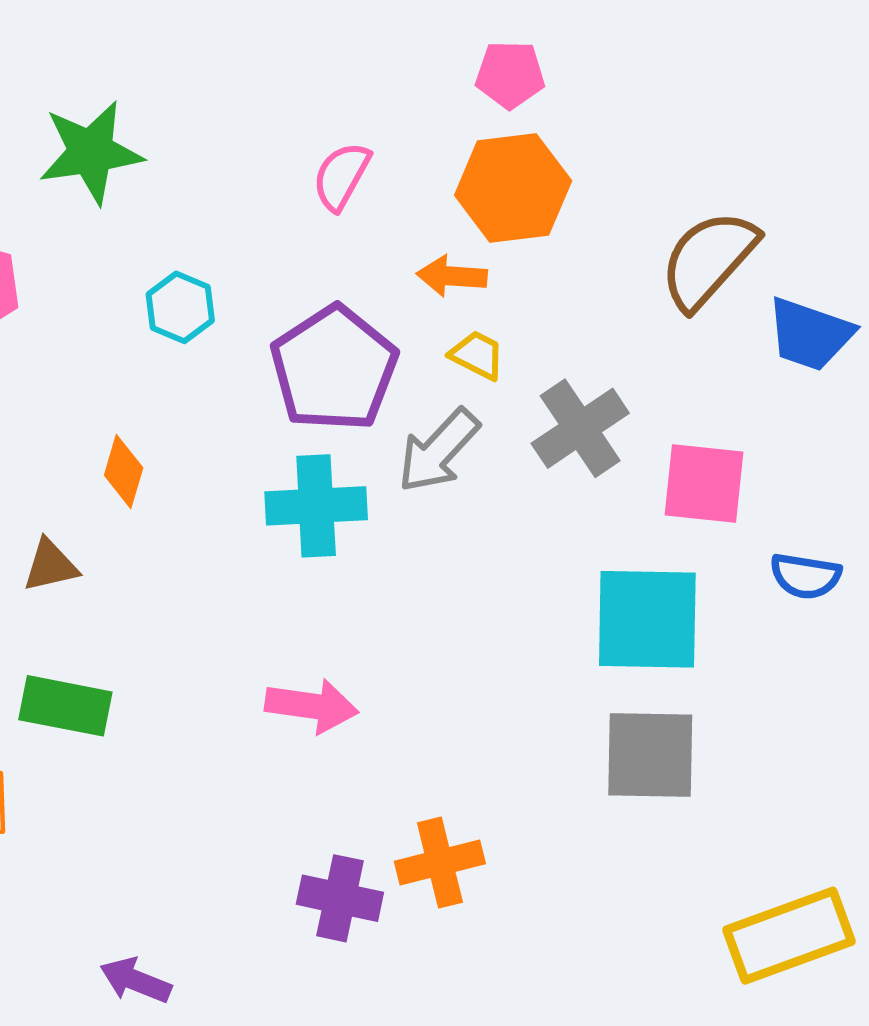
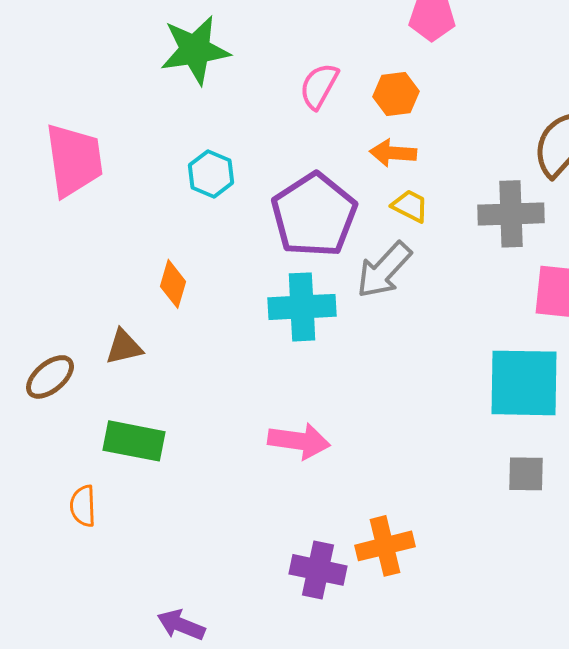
green star: (91, 152) -> (195, 50), moved
orange hexagon: (513, 188) -> (396, 94), moved, size x0.6
gray cross: (580, 428) -> (511, 214), moved, turned 32
gray square: (650, 755) -> (526, 474), size x0.6

